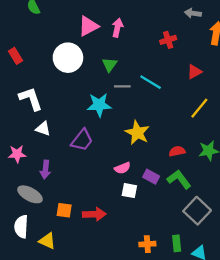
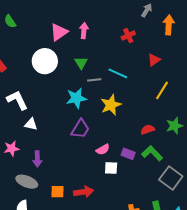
gray arrow: (193, 13) -> (147, 10), turned 120
yellow star: (137, 133) -> (111, 105), moved, turned 30
purple trapezoid: (82, 140) -> (80, 129), moved

